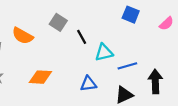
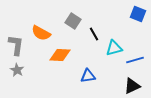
orange diamond: (40, 77) -> (60, 55), moved
blue triangle: (88, 84) -> (88, 76), moved

